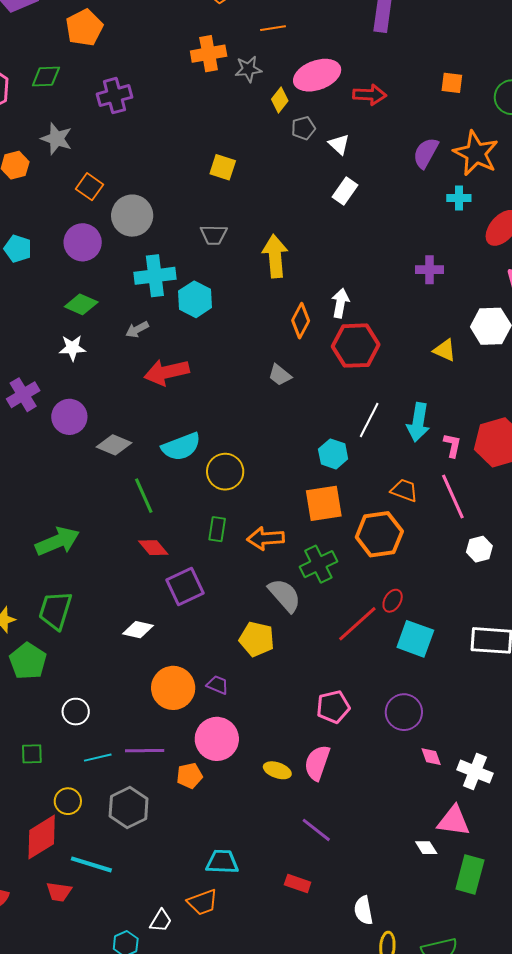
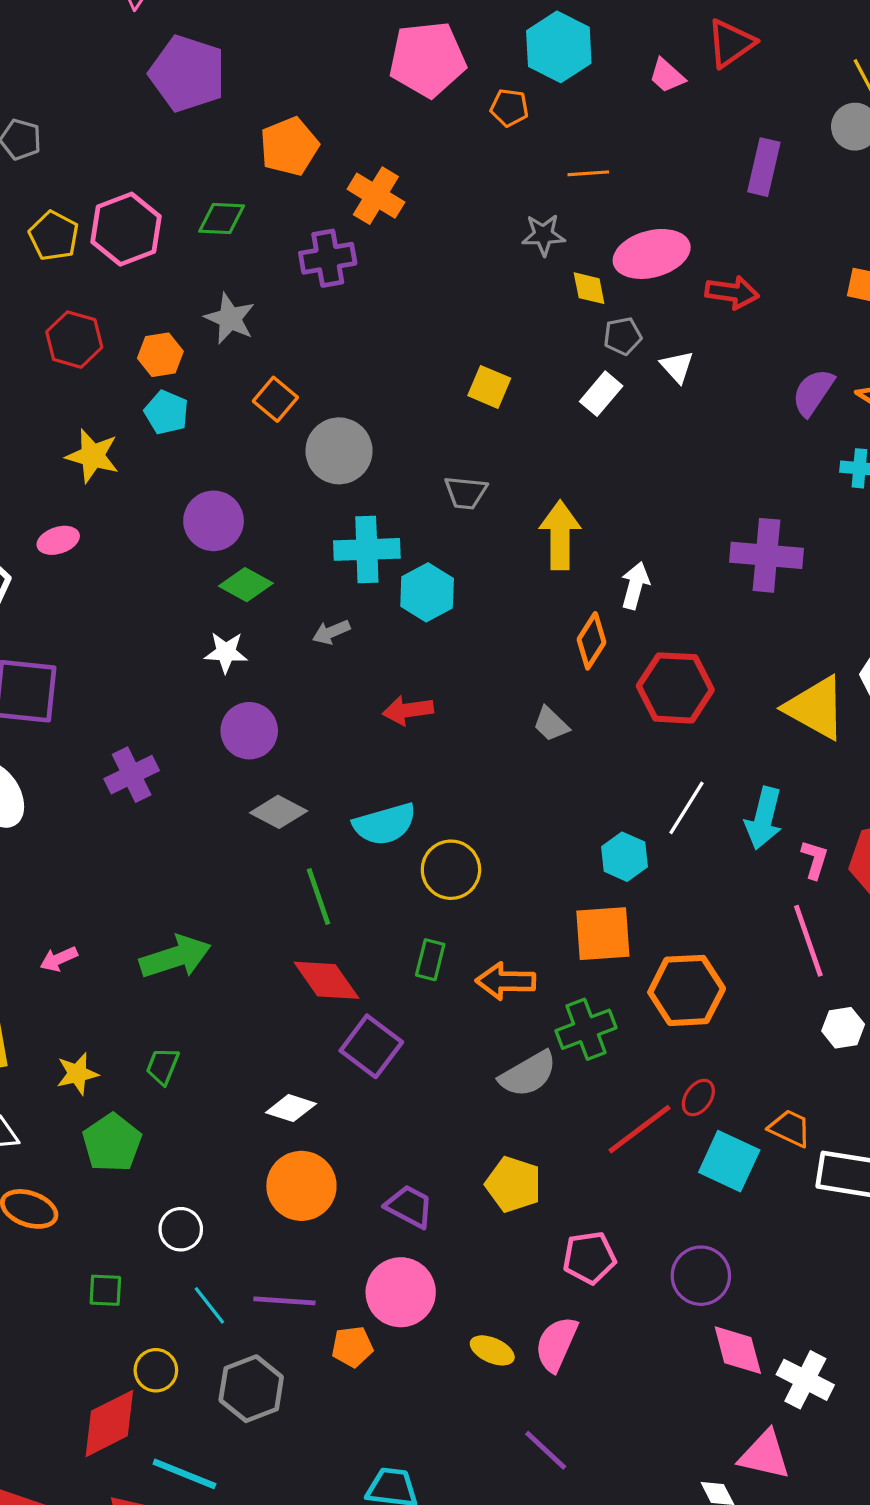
orange cross: (209, 54) -> (376, 196), moved, turned 36
yellow diamond: (280, 100) -> (589, 288), turned -55
white rectangle: (345, 191) -> (601, 394), moved
purple circle: (83, 242) -> (214, 521), moved
cyan pentagon: (18, 249) -> (166, 412), moved
purple cross: (430, 270) -> (766, 555), moved, size x1.6
white arrow: (340, 303) -> (635, 586), moved
yellow triangle: (445, 350) -> (816, 708), size x1.8
red arrow: (167, 372) -> (408, 710), moved, size x0.7
purple cross: (23, 395) -> (132, 775), moved
purple circle: (69, 417) -> (249, 731), moved
orange trapezoid: (404, 490) -> (790, 1128), moved
red diamond: (153, 548) -> (326, 980), size x1.4
purple square: (185, 587) -> (371, 1046), turned -33
gray semicircle: (285, 595) -> (528, 1074), turned 96
green trapezoid: (55, 610) -> (163, 1066), size x0.6
yellow pentagon: (257, 639) -> (513, 1184), moved
purple trapezoid: (218, 685) -> (409, 1207), size x1.4
orange circle: (173, 688) -> (301, 1186), moved
pink diamond: (431, 757) -> (738, 1350), size x1.6
cyan line: (98, 758) -> (209, 1305), turned 60

